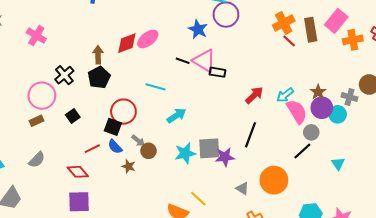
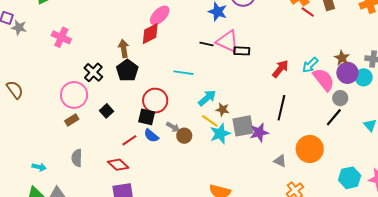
pink ellipse: (148, 39) -> (160, 15), moved
gray semicircle: (37, 160) -> (77, 158), turned 144
brown star: (129, 166) -> (223, 110), moved
yellow line: (198, 199) -> (210, 121), moved

